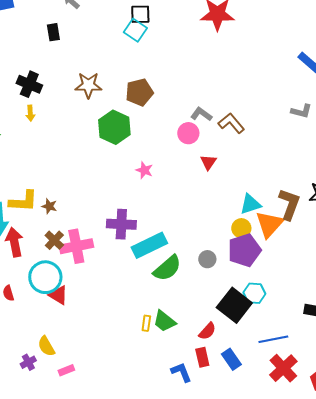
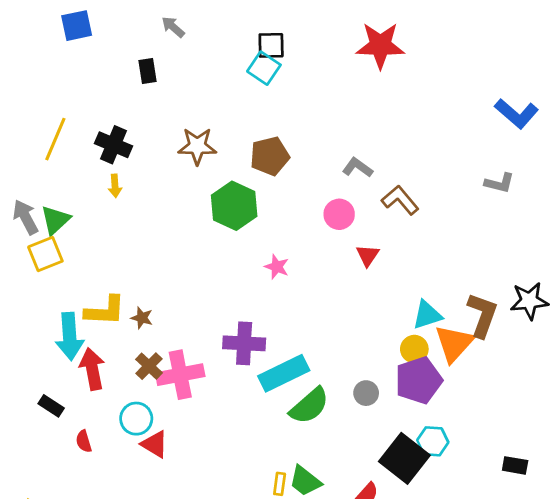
gray L-shape: (201, 114) -> (358, 167), moved
cyan circle: (45, 277) -> (136, 419), size x0.7

